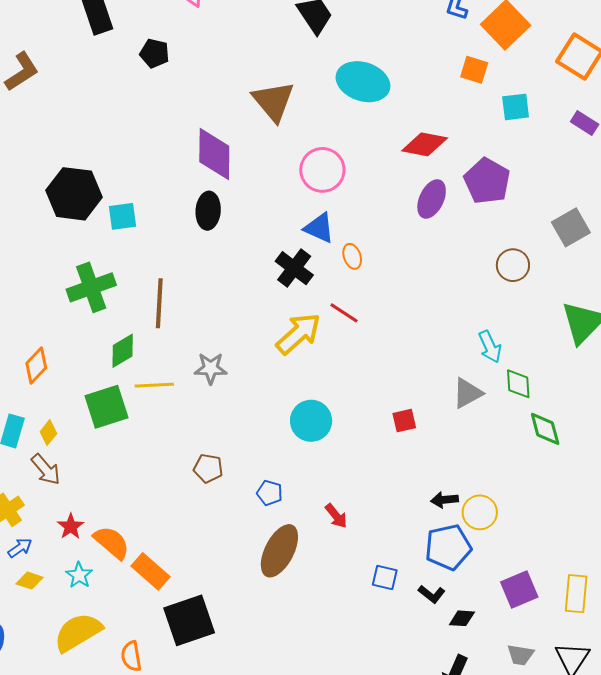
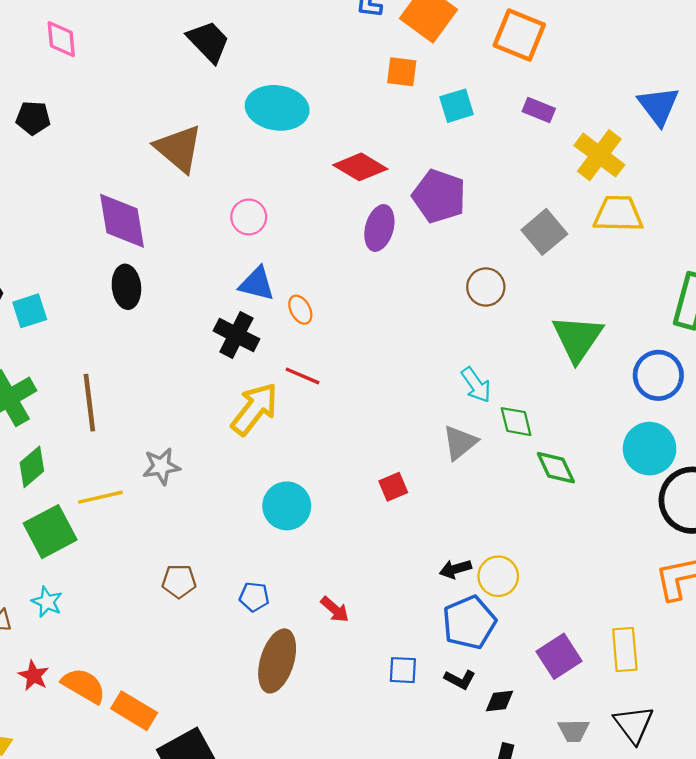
red diamond: (425, 144) -> (360, 167), turned 30
pink circle: (322, 170) -> (249, 217), size x0.7
green diamond: (123, 351) -> (32, 467), moved
cyan star: (79, 575) -> (47, 602), moved

